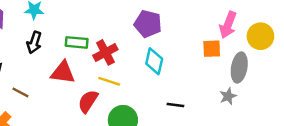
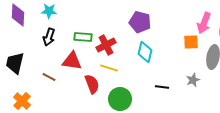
brown line: (20, 92) -> (49, 77), moved
gray star: (228, 96) -> (193, 80), moved
red semicircle: (88, 101) -> (92, 84), turned 126

